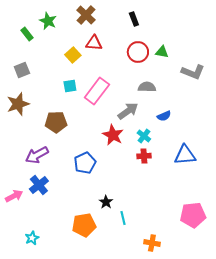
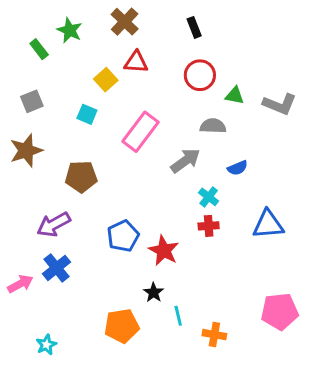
green triangle: (162, 52) -> (235, 96), moved
cyan square: (70, 86) -> (87, 114), moved, turned 32
red star: (113, 135) -> (164, 251), moved
orange cross: (152, 243) -> (214, 335), moved

